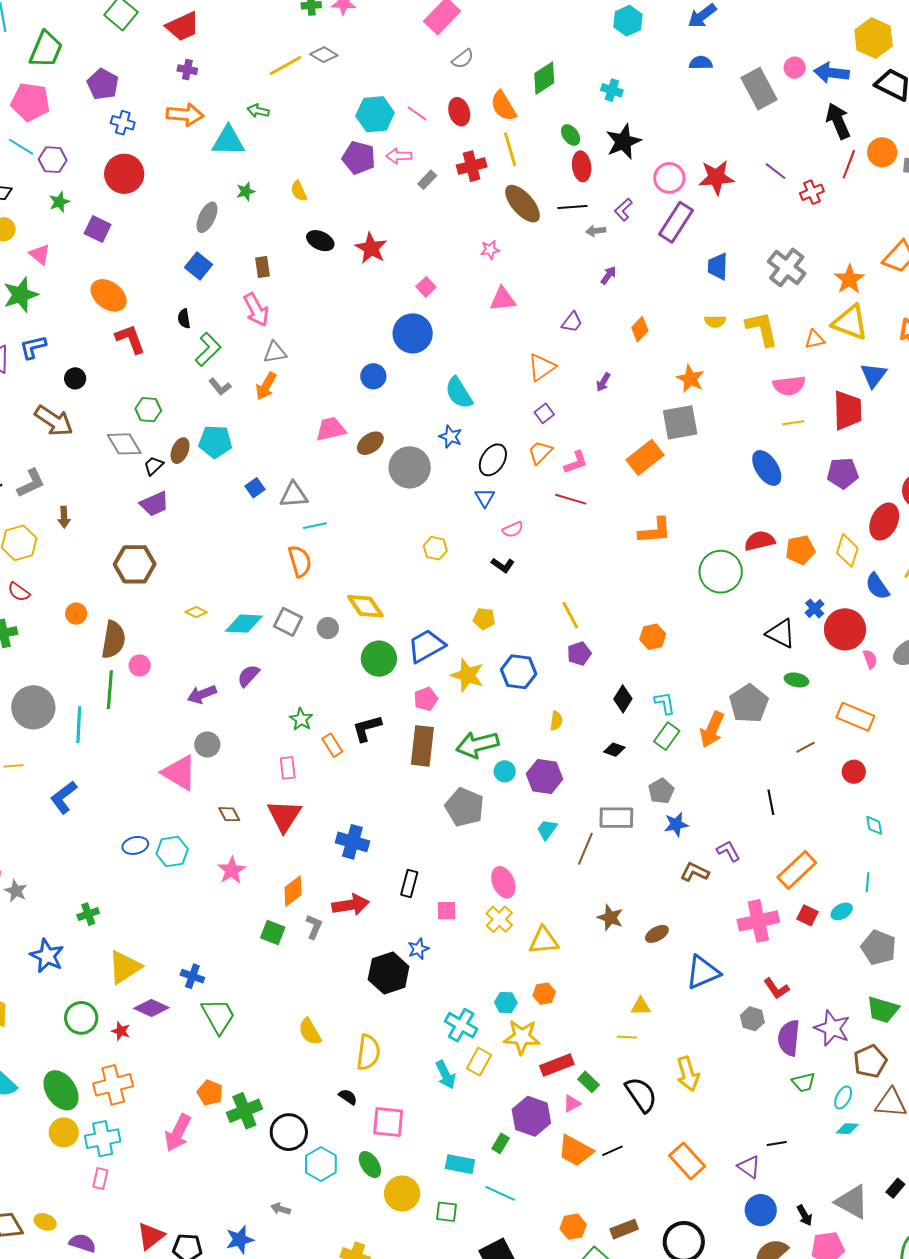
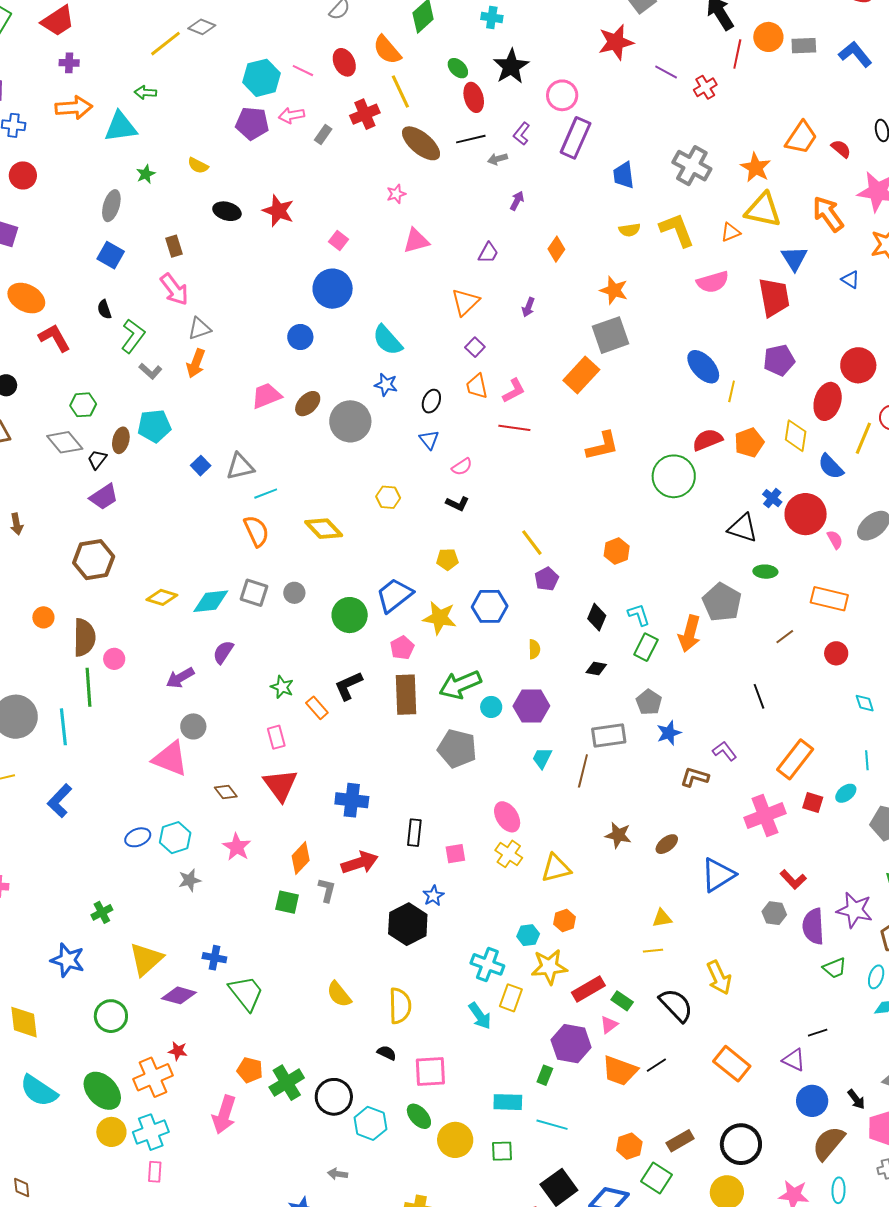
red circle: (124, 174) -> (23, 175), size x0.7
red star: (716, 177) -> (616, 42), moved
yellow semicircle: (299, 191) -> (198, 165), turned -30
yellow line: (793, 423) -> (732, 391), moved, turned -60
orange trapezoid: (540, 452) -> (477, 386), turned -48
black ellipse: (493, 460) -> (431, 401), size x0.7
yellow diamond: (365, 606) -> (324, 529), moved
yellow diamond: (196, 612) -> (162, 597), size x1.4
gray star: (16, 891) -> (190, 880), moved, turned -30
red star: (121, 1031) -> (178, 1051), moved

